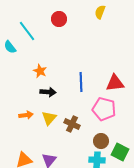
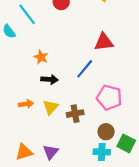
blue line: (81, 82) -> (85, 69), turned 42
red triangle: (115, 83) -> (104, 42), moved
brown cross: (72, 124) -> (75, 114), turned -35

